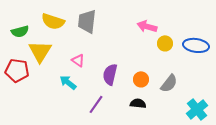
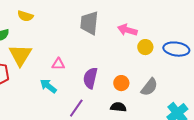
yellow semicircle: (53, 21) -> (25, 16), moved, size x0.7
gray trapezoid: (87, 21) -> (89, 23), moved
pink triangle: (78, 60) -> (58, 64), turned -32

